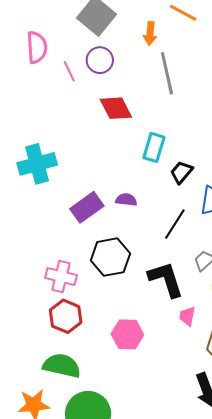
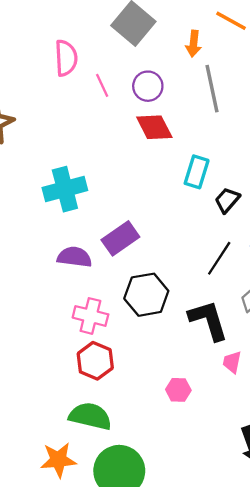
purple circle: (100, 60) -> (148, 86), moved
purple semicircle: (126, 200) -> (74, 257), moved, size x1.4
pink hexagon: (127, 334) -> (178, 390), moved, size x0.7

